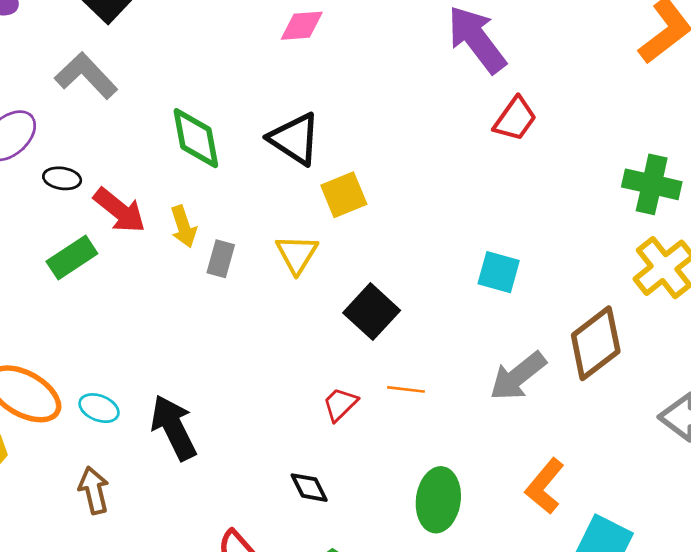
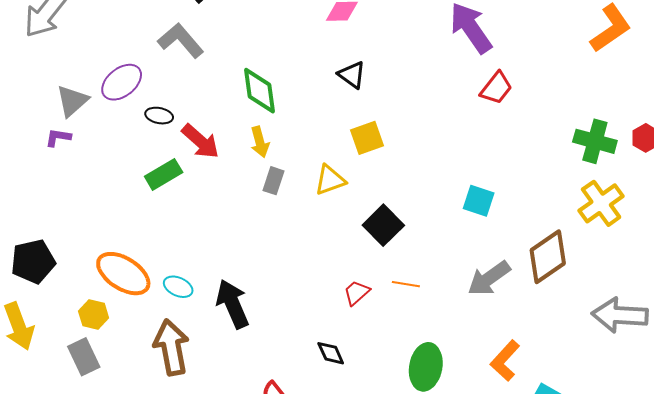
black triangle: (295, 139) -> (352, 75), moved, size x0.7
yellow arrow: (183, 227) -> (260, 142), moved
yellow triangle: (297, 254) -> (330, 180), turned 36
brown arrow: (94, 490) -> (171, 347), size x1.6

